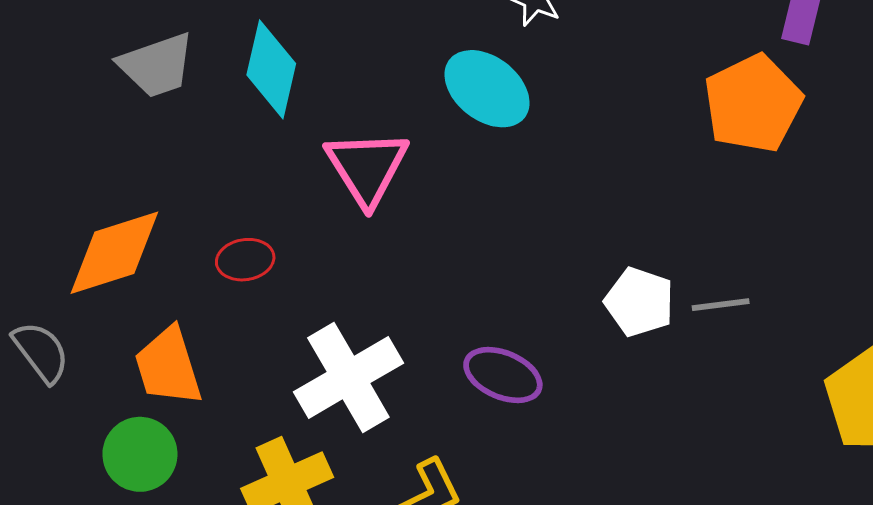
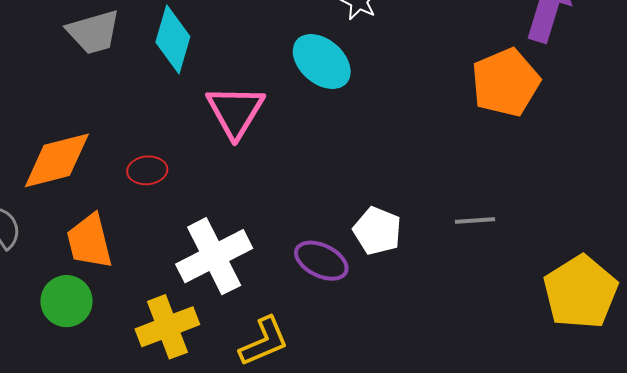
white pentagon: (639, 302) -> (377, 231), moved

